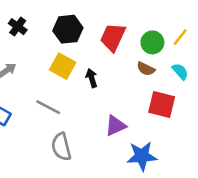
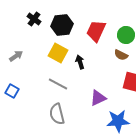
black cross: (18, 27) -> (34, 19), moved
gray line: (48, 107) -> (58, 84), moved

